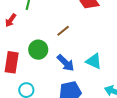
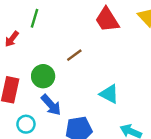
blue arrow: (66, 63) -> (51, 105), moved

